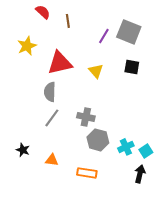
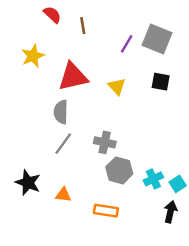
black star: (23, 150) -> (28, 183), size x1.5

